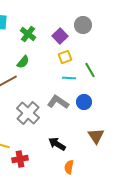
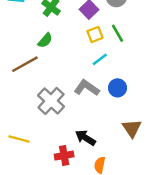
green line: (90, 70) -> (118, 33), moved
cyan line: (69, 78) -> (100, 59), turned -40
red cross: (20, 159) -> (64, 156), moved

